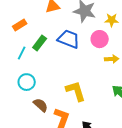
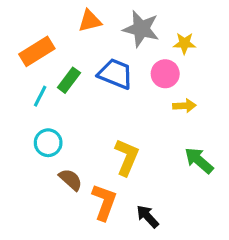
orange rectangle: (20, 25) -> (37, 51), size x1.5
yellow L-shape: (76, 91) -> (127, 157), turned 40

